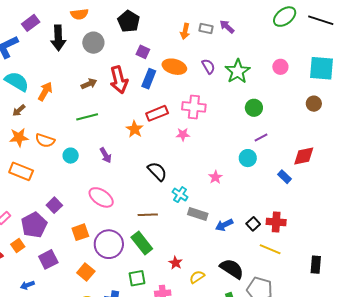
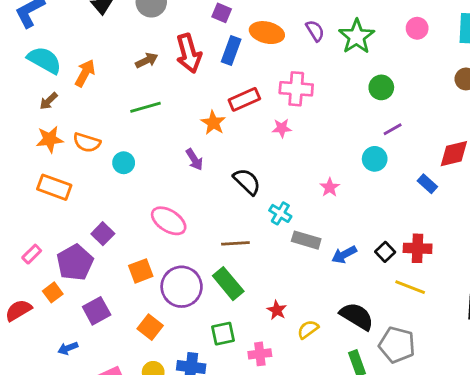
purple arrow: (106, 155) -> (194, 159), moved

